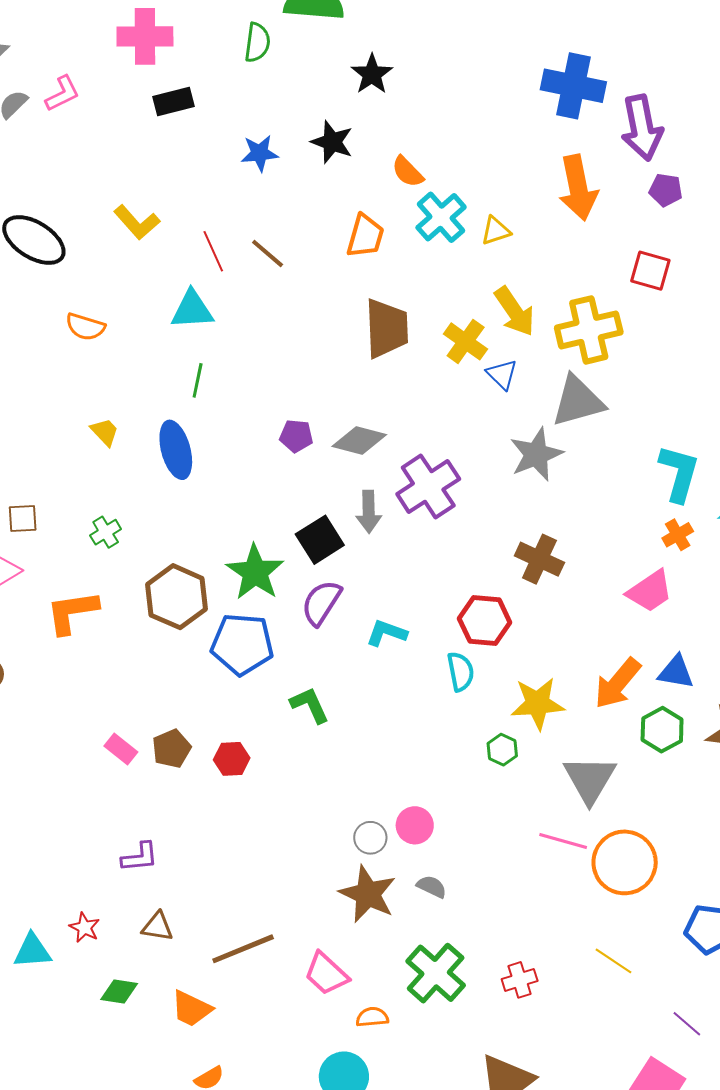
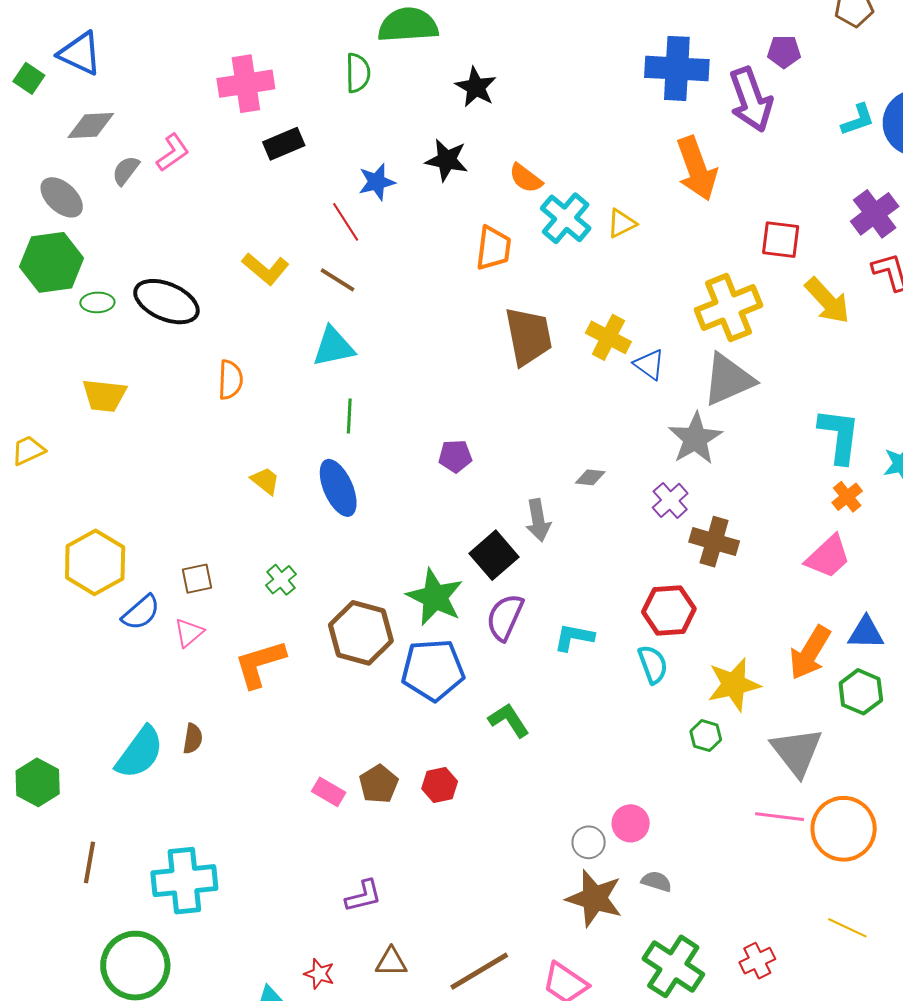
purple pentagon: (666, 190) -> (784, 52), moved
red line: (213, 251) -> (346, 222), moved
brown line: (268, 253) -> (338, 280), moved
yellow arrow: (515, 312) -> (827, 301), moved
orange semicircle: (85, 327) -> (230, 380), turned -96
gray diamond: (359, 441) -> (590, 477), moved, size x0.6
purple cross: (428, 486) -> (670, 500), moved, size x0.6

